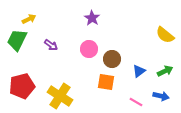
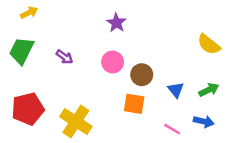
yellow arrow: (29, 19) -> (29, 13), moved
blue triangle: (139, 71) -> (176, 90), turned -32

